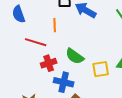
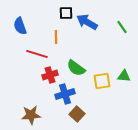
blue cross: (64, 82) -> (65, 94), turned -30

